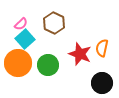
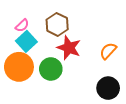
orange semicircle: (102, 48) -> (108, 51), turned 30
red star: (80, 54) -> (69, 48), moved

